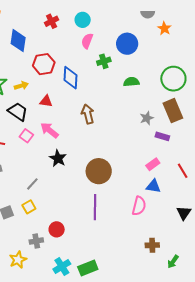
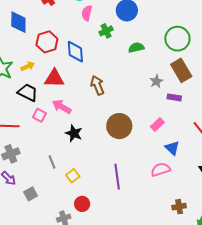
red triangle: (46, 101) -> (54, 78), size x1.5
pink rectangle: (153, 164) -> (157, 125), moved
brown circle: (99, 171) -> (119, 126), moved
gray line: (32, 184) -> (52, 162), turned -56
blue triangle: (153, 186) -> (172, 148), turned 42
pink semicircle: (139, 206) -> (161, 169), turned -114
yellow square: (29, 207) -> (73, 176), moved

